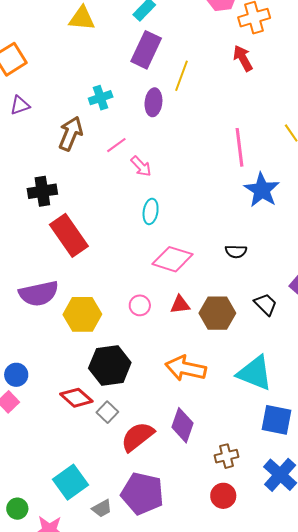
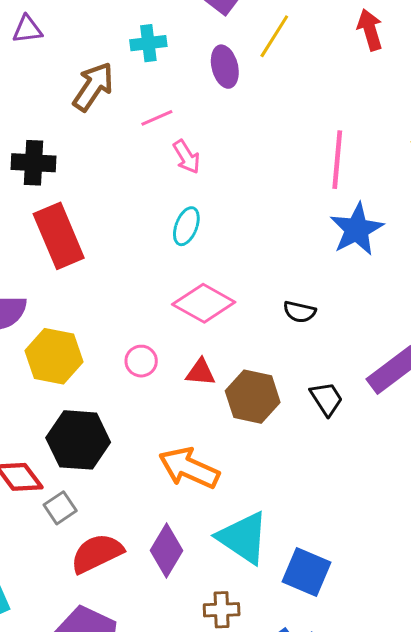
purple ellipse: (153, 102) -> (225, 67), turned -32
cyan triangle: (255, 373) -> (243, 538), moved

